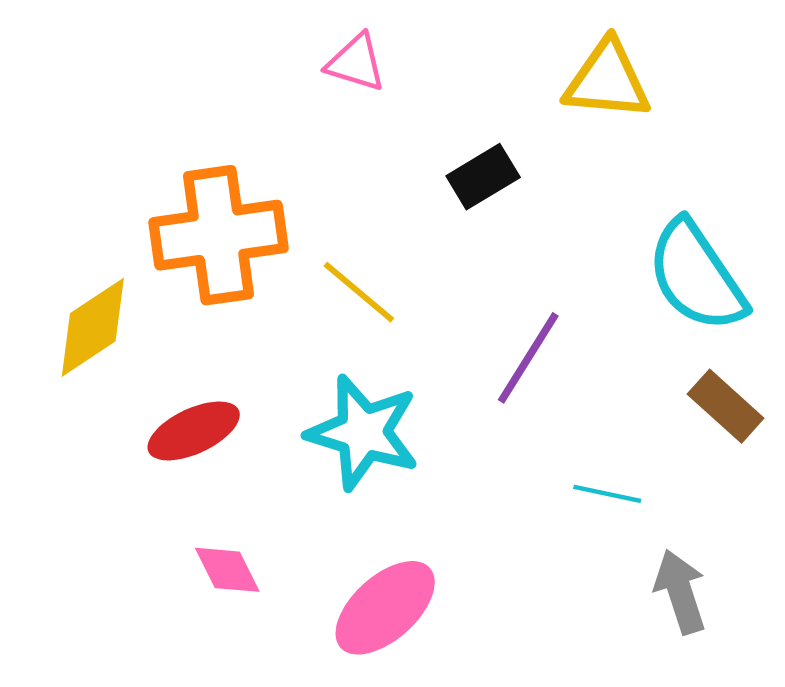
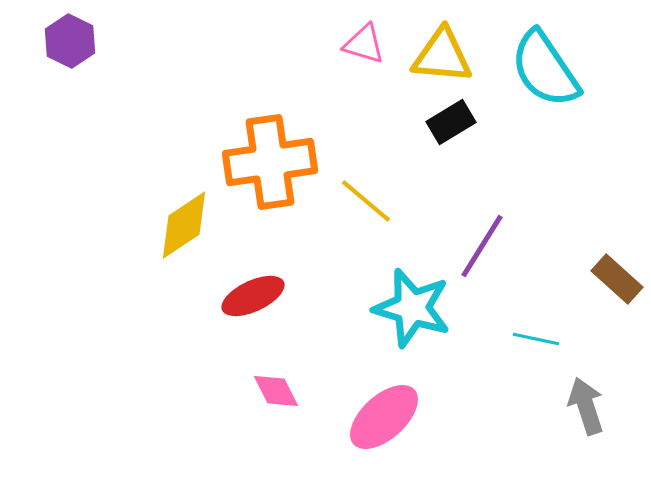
yellow triangle: (607, 80) -> (442, 56), moved
cyan semicircle: (696, 276) -> (545, 69), moved
cyan star: (363, 432) -> (412, 308), moved

